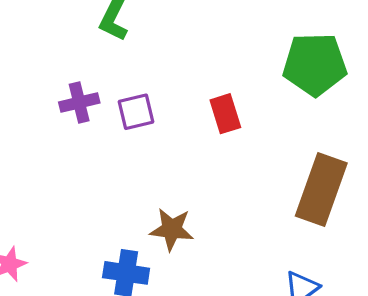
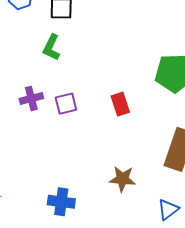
brown star: (172, 229) -> (122, 179), moved

